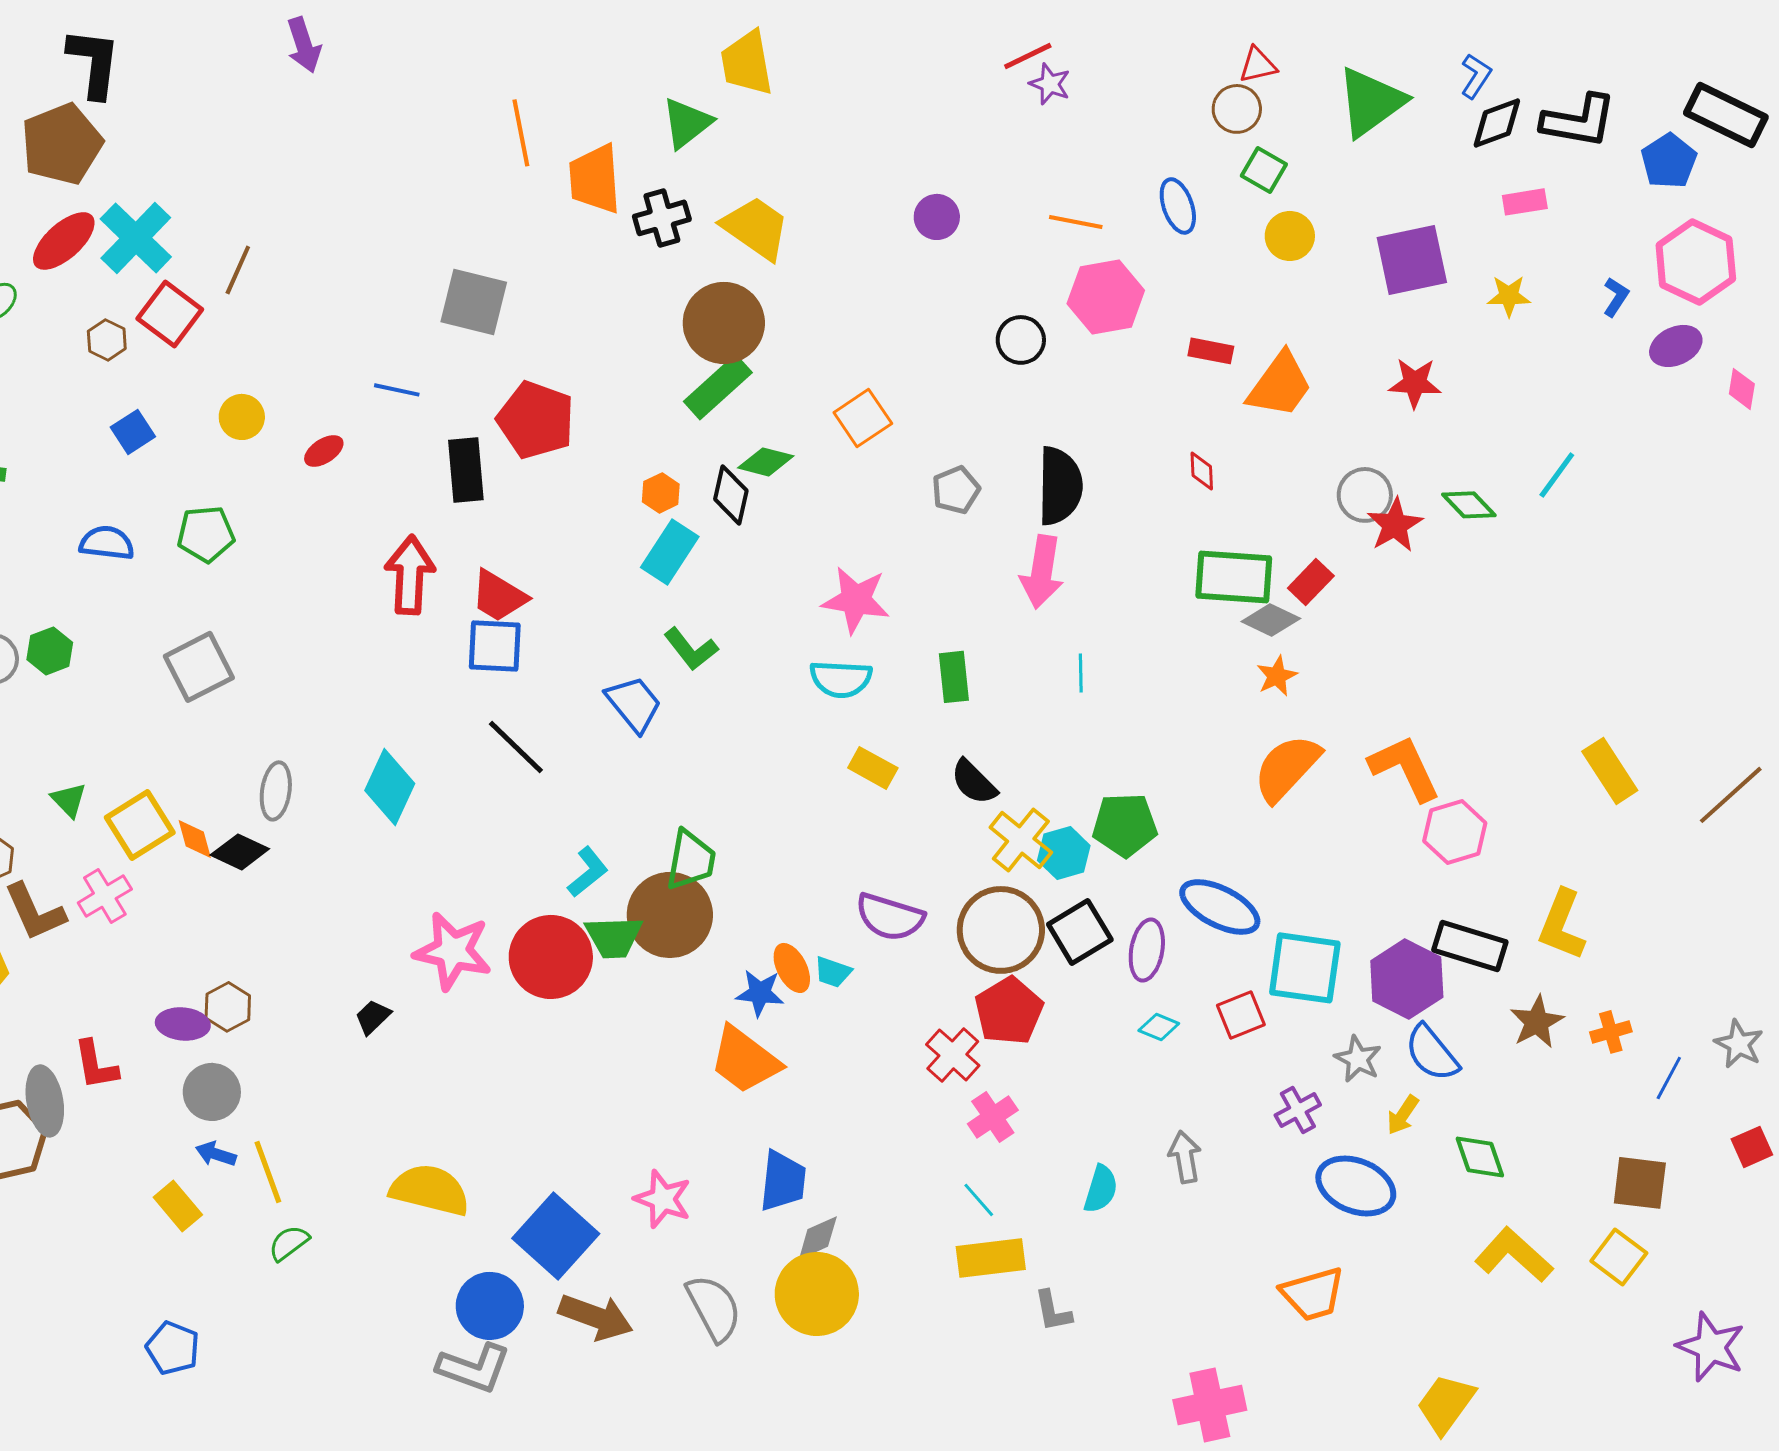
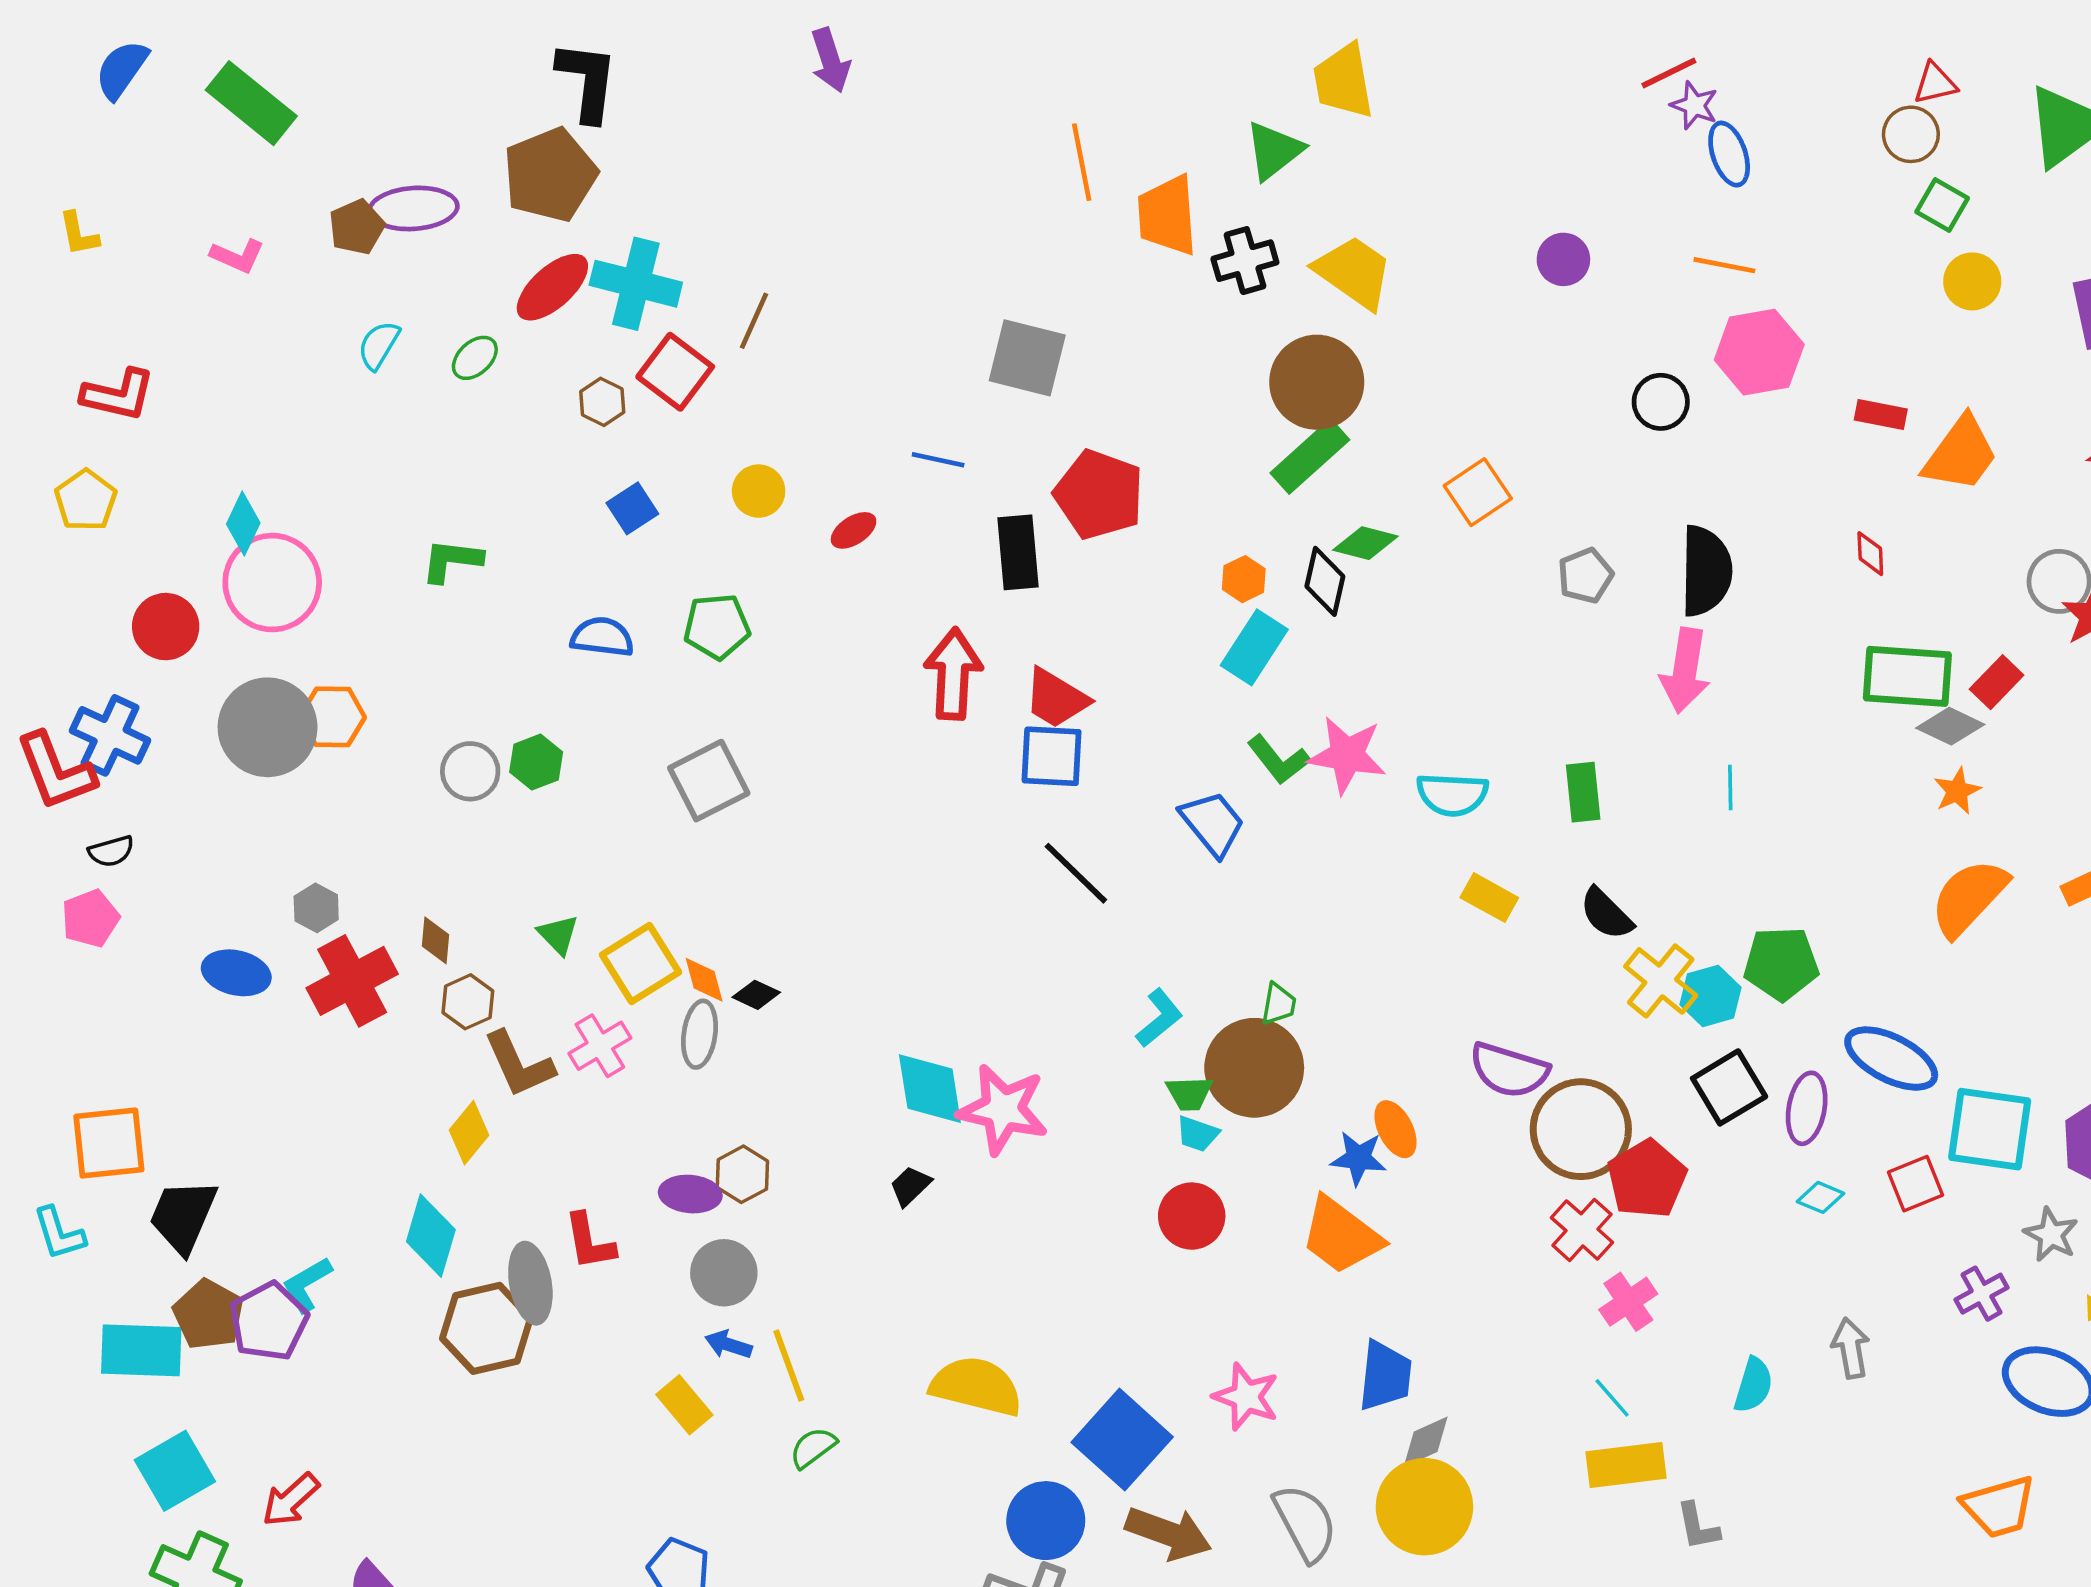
blue ellipse: (1178, 206) -> (1729, 154), moved
cyan cross: (136, 238) -> (636, 284), turned -30
pink star: (856, 600) -> (1347, 755), moved
cyan diamond: (390, 787) -> (930, 1089), moved, turned -34
gray ellipse: (276, 791) -> (699, 1034), moved
black diamond: (240, 852) -> (756, 995), size x0.7
green trapezoid: (691, 860) -> (1279, 1004), size x0.6
brown circle: (1001, 930) -> (1581, 1129), moved
green trapezoid: (614, 937) -> (1189, 1093), size x0.7
red circle: (551, 957) -> (1192, 1216), moved, size x0.7
cyan trapezoid: (833, 972) -> (1197, 1134), moved

